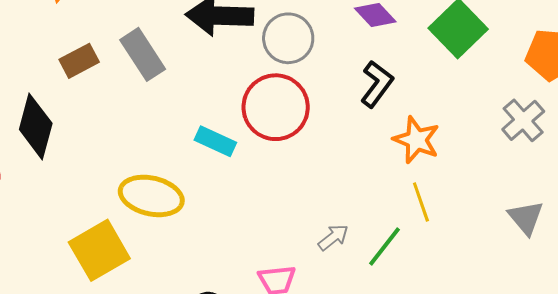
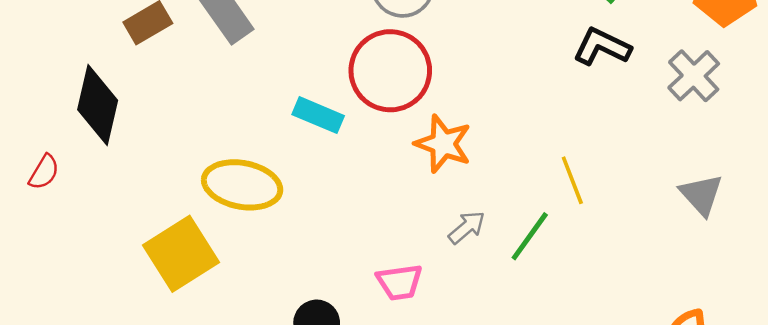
black L-shape: (377, 84) -> (602, 47), moved, turned -99
orange star: (416, 140) -> (443, 144), moved

